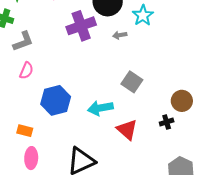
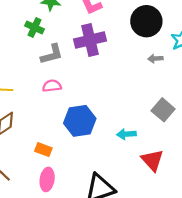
purple cross: (81, 26) -> (90, 40), moved
pink semicircle: (26, 71) -> (52, 86), turned -126
cyan arrow: (100, 108) -> (126, 134), size x0.7

